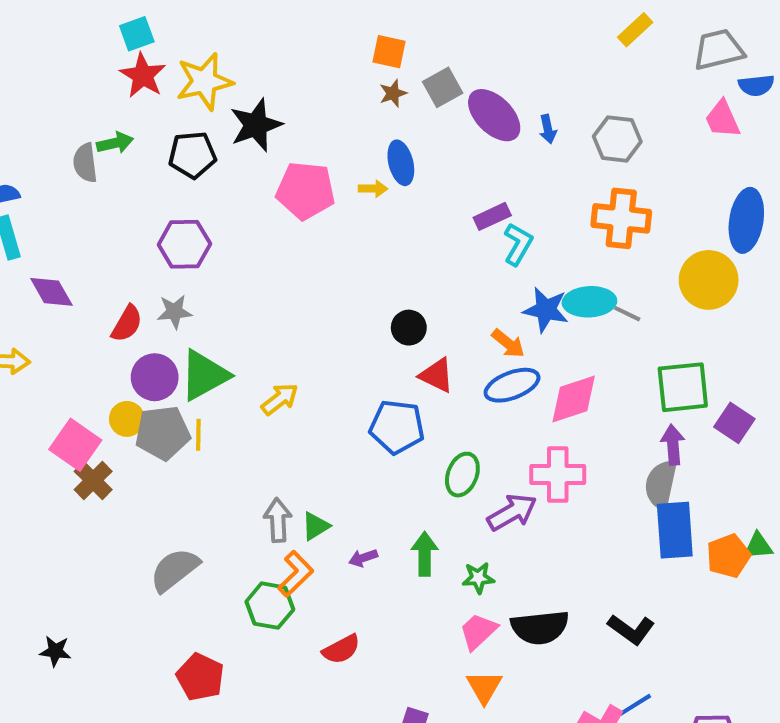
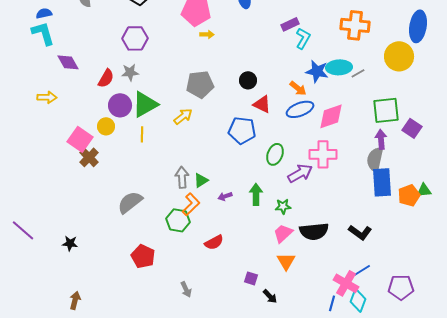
yellow arrow: (373, 189) -> (207, 34), moved
gray line: (627, 314) -> (358, 73), turned -56
gray pentagon: (163, 433) -> (200, 84), moved

